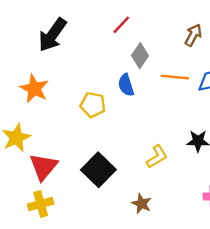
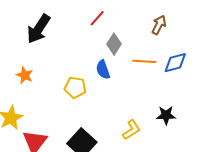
orange star: (34, 89) -> (25, 75), size x0.7

